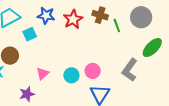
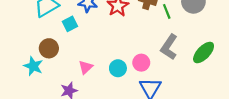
green ellipse: (152, 48) -> (204, 53), moved
gray L-shape: (130, 70) -> (169, 47), moved

